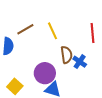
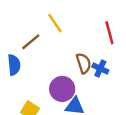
yellow line: (52, 31) -> (55, 23), moved

